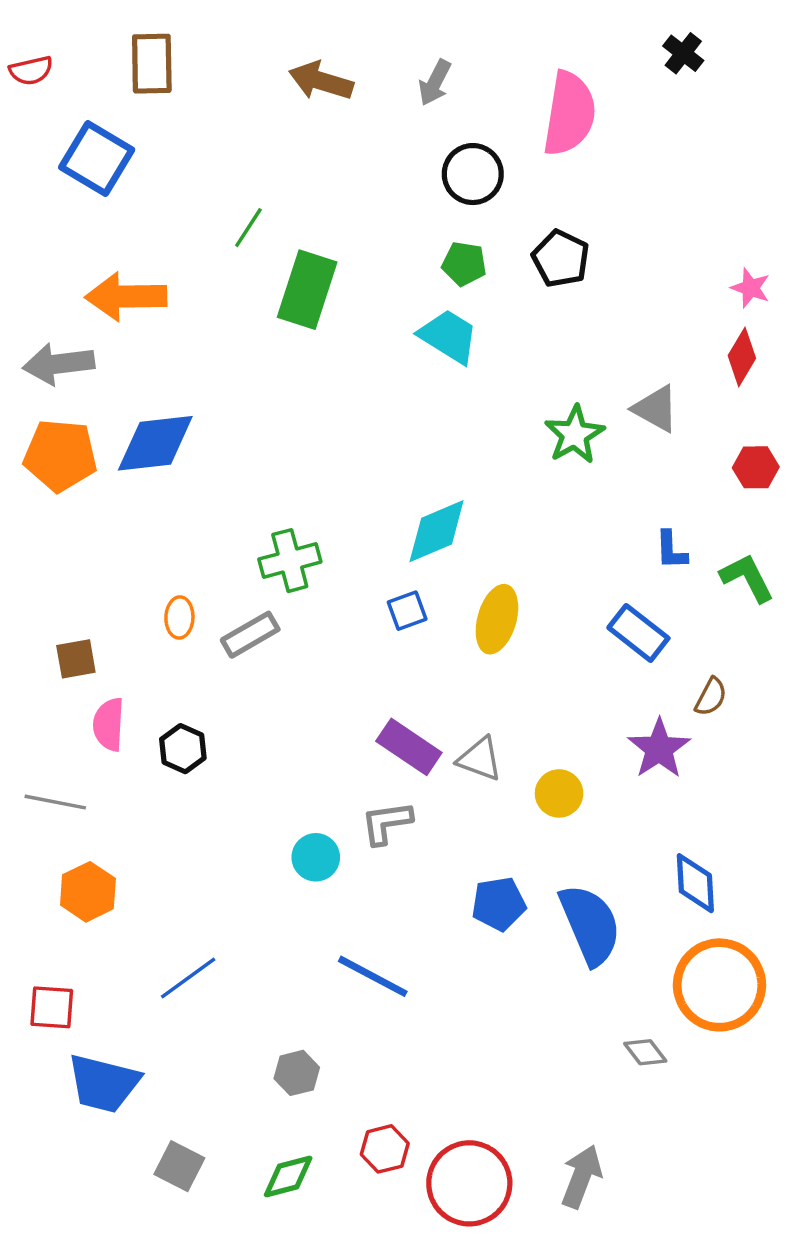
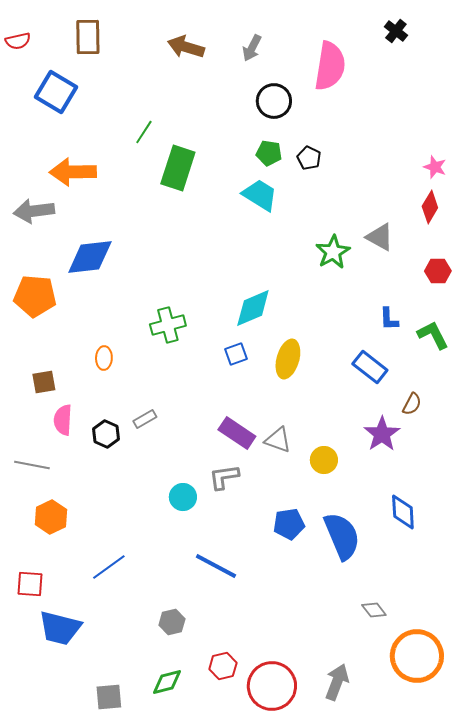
black pentagon: (561, 259) -> (309, 158), moved, size x0.7
orange pentagon: (60, 455) -> (35, 296), moved
gray rectangle: (250, 635) -> (145, 419), moved, size x0.7
orange circle: (719, 985) -> (417, 656), moved
gray square: (179, 1166) -> (109, 697), moved, turned -32

